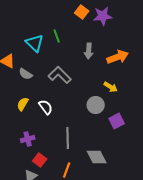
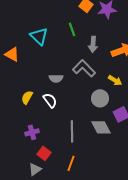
green line: (57, 36) -> (72, 29), moved
gray semicircle: (26, 74) -> (56, 78), moved, turned -32
gray L-shape: (60, 75) -> (84, 68), moved
gray diamond: (97, 157) -> (101, 127), moved

